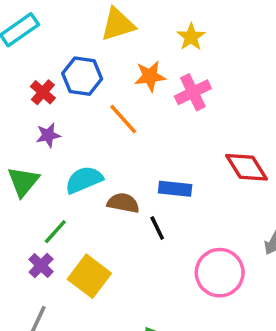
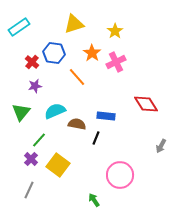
orange star: (150, 76) -> (92, 53), turned -30
black line: (157, 228) -> (96, 138), turned 48
pink circle: (220, 273) -> (120, 175), moved

